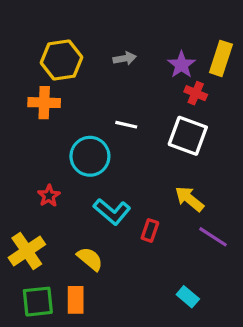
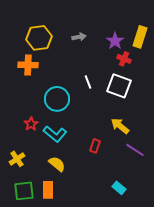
white line: (126, 125) -> (88, 82), moved, turned 56
cyan L-shape: (112, 212) -> (55, 134), moved
yellow cross: (27, 251) -> (17, 159), size x0.7

